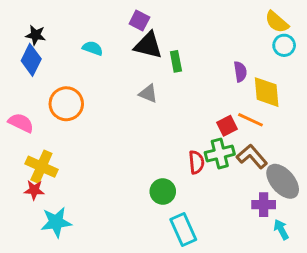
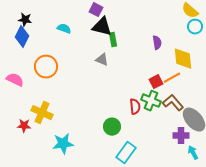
green rectangle: (176, 61) -> (113, 40), moved
purple semicircle: (240, 72) -> (157, 43), moved
orange line: (250, 120) -> (172, 78), turned -54
green cross: (220, 153) -> (151, 101), turned 36
yellow cross: (41, 167) -> (42, 113), moved
cyan star: (56, 222) -> (63, 144), moved
cyan rectangle: (183, 229) -> (126, 153), turned 60

